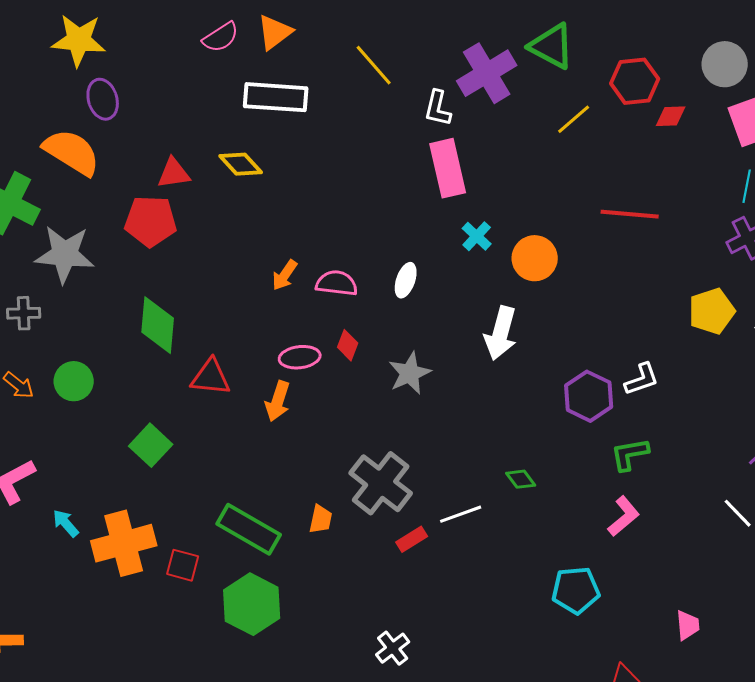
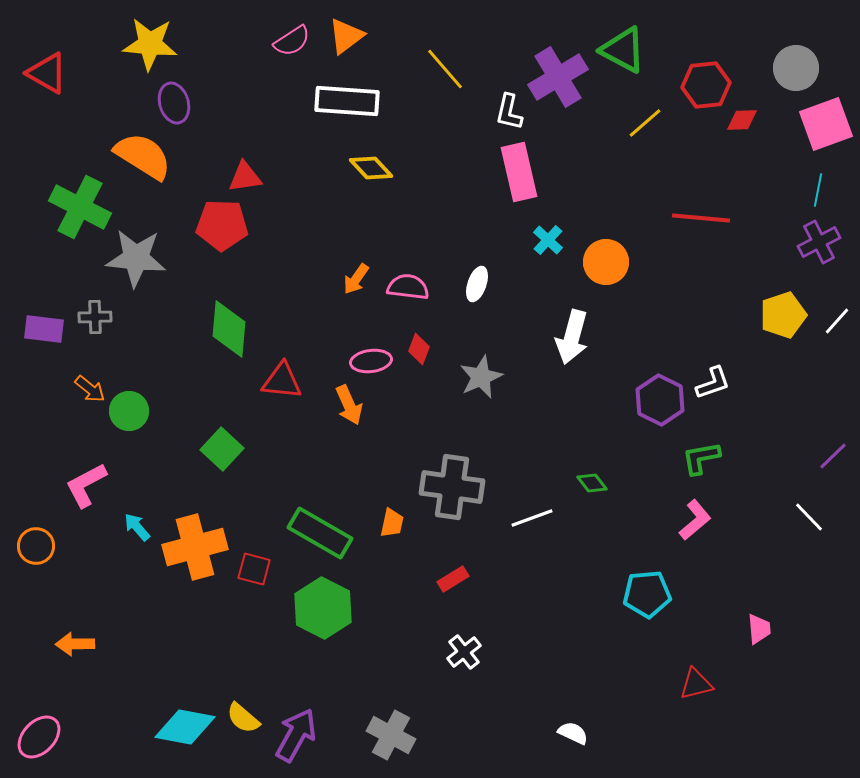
yellow diamond: (241, 164) -> (371, 168), moved
green circle: (74, 381) -> (129, 411), moved
orange arrow: (278, 401) -> (349, 405), turned -42
gray cross: (381, 483) -> (452, 487), turned -30
red rectangle: (412, 539) -> (453, 579), moved

